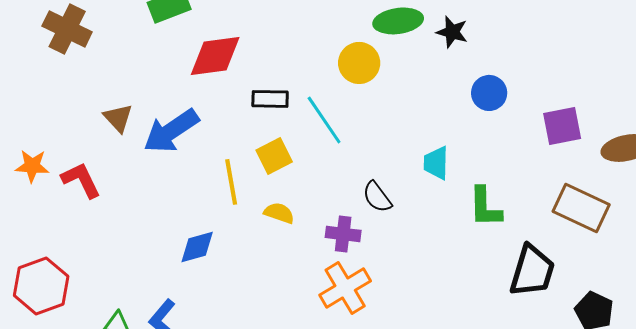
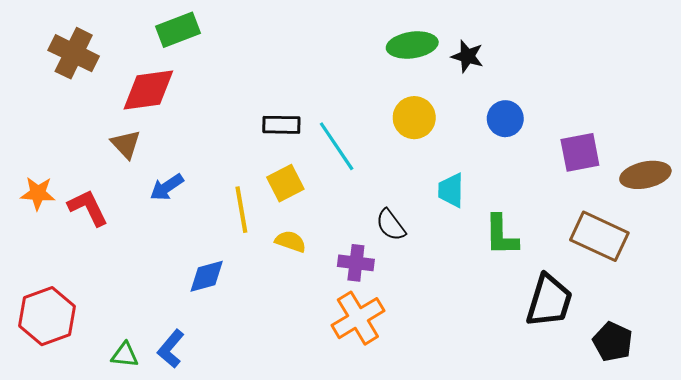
red diamond: (215, 56) -> (148, 90), moved
yellow circle: (359, 63) -> (414, 118), moved
blue arrow: (171, 131) -> (167, 187), moved, size x0.6

